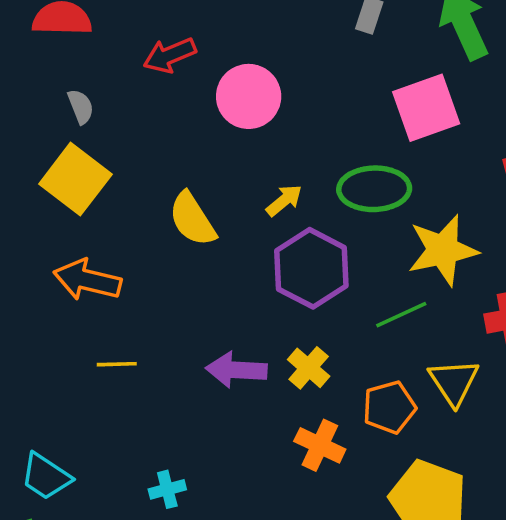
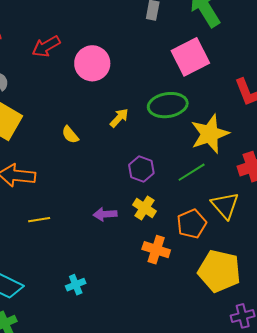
yellow semicircle: (192, 219) -> (70, 135), size x0.6
purple hexagon: (311, 268) -> (141, 169), moved, size x0.6
purple arrow: (236, 370) -> (105, 214), size x0.7

